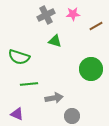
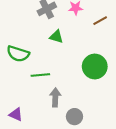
green line: (29, 84) -> (40, 75), moved
gray arrow: (54, 98) -> (55, 97), turned -78

